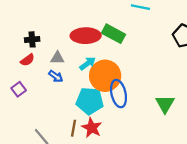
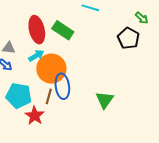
red ellipse: (86, 36) -> (37, 30), turned 72
cyan pentagon: (90, 101) -> (19, 96), moved
brown line: (73, 128) -> (49, 96), moved

